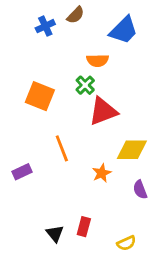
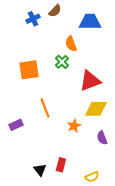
blue trapezoid: (124, 30) -> (90, 22), turned -135
orange semicircle: (98, 60) -> (71, 44), turned 70
orange square: (40, 96) -> (29, 70), turned -30
red triangle: (103, 111) -> (90, 81), moved

